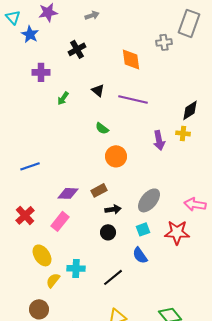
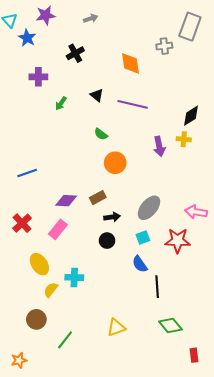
black line: (113, 277) -> (157, 287), moved, turned -55

